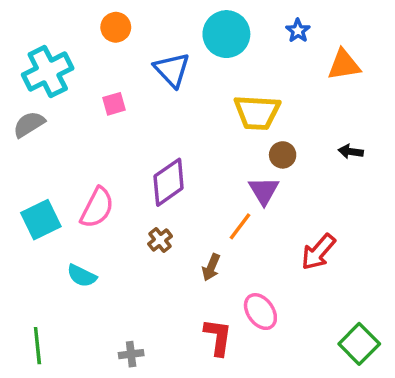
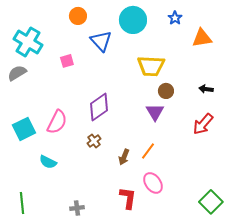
orange circle: (116, 27) -> (78, 16), moved
cyan cross: (48, 72) -> (28, 42), turned -32
orange line: (240, 226) -> (148, 151), moved
red arrow: (318, 252) -> (203, 124), moved

